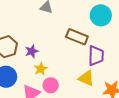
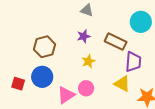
purple star: (32, 51) -> (84, 36), moved
yellow star: (41, 69) -> (88, 61), moved

